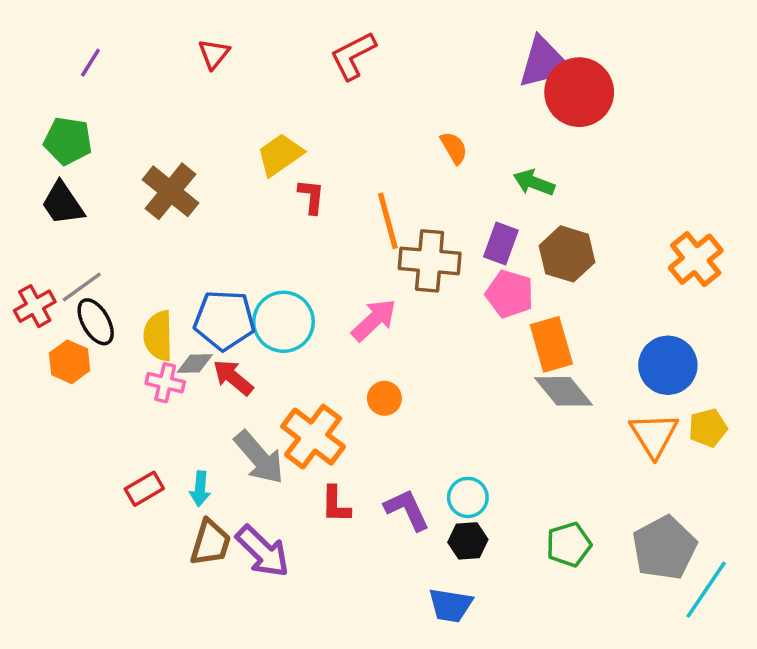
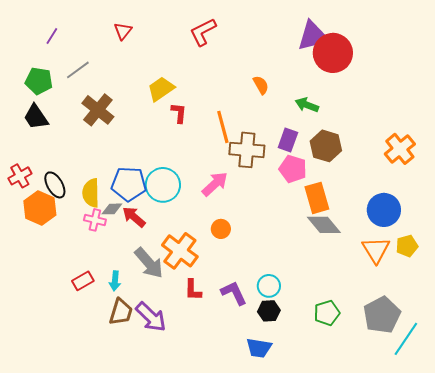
gray line: (82, 287) -> (78, 70), moved
orange hexagon: (70, 362) -> (40, 208), size x1.4

